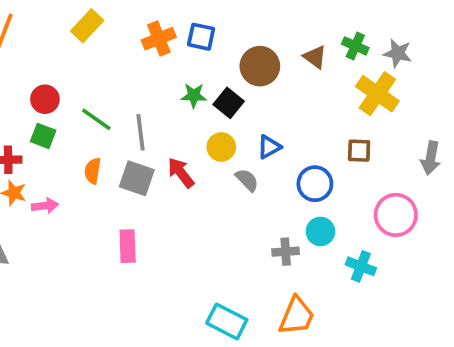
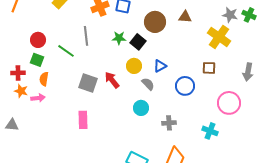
green cross: (355, 46) -> (249, 15), moved
brown triangle: (315, 57) -> (185, 17), turned -32
gray line: (140, 132) -> (86, 36), moved
orange semicircle: (93, 171) -> (44, 79), moved
cyan circle: (320, 231) -> (141, 108), moved

